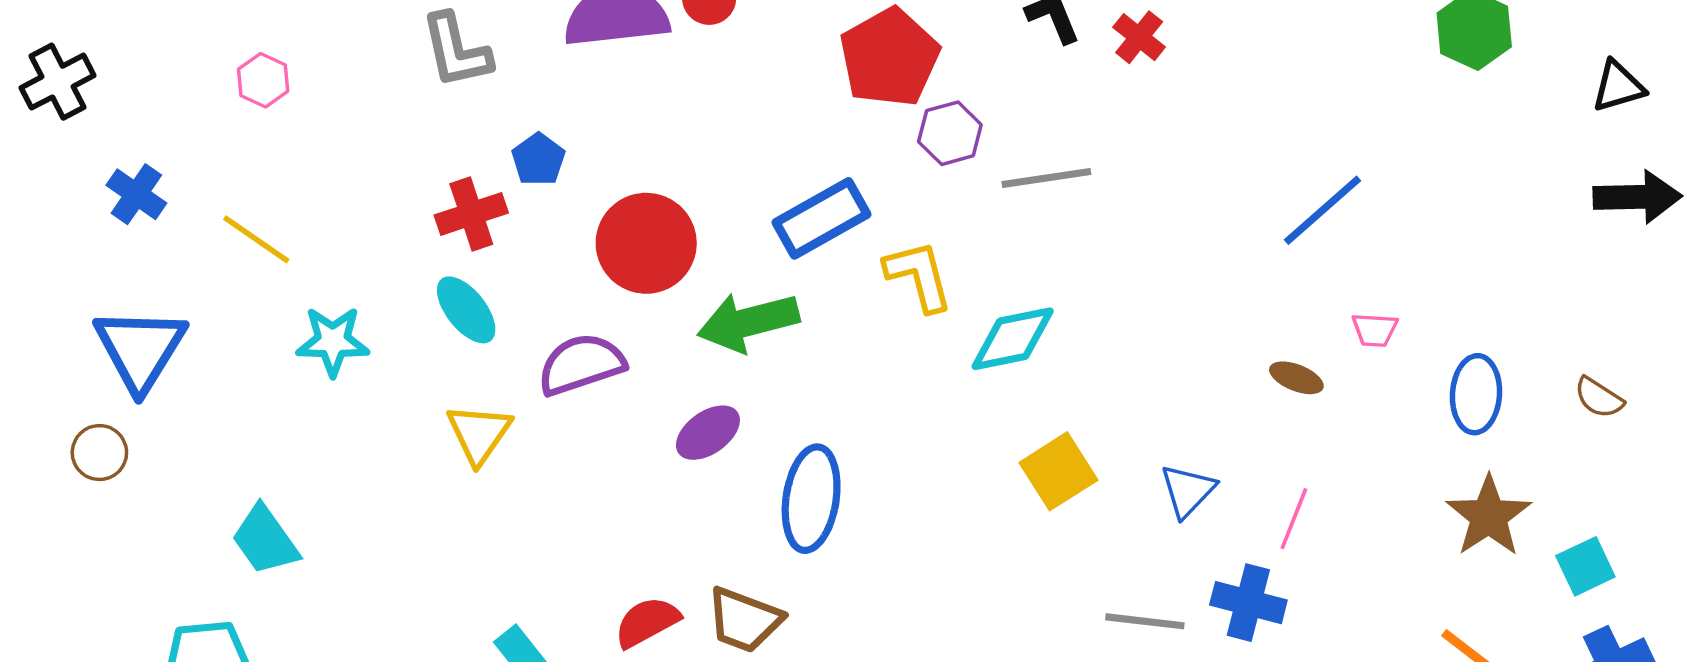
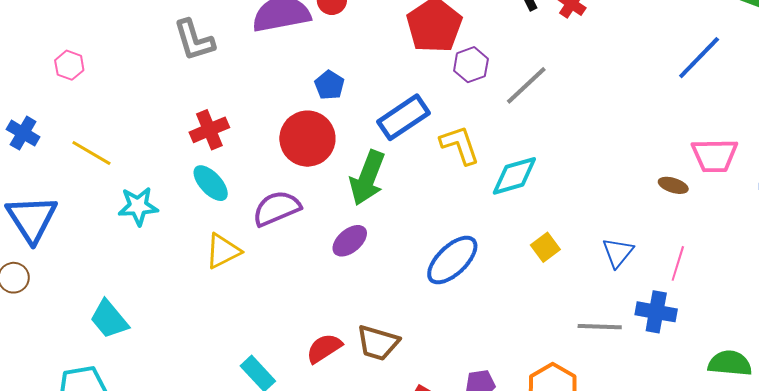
pink hexagon: (263, 80) -> (69, 65), moved
blue pentagon: (538, 159) -> (329, 85), moved
gray line: (1046, 178) -> (526, 85), turned -30
blue line: (1323, 210) -> (699, 58), moved
green arrow: (748, 322) -> (367, 178), turned -50
pink trapezoid: (1375, 330) -> (715, 155), size x1.8
yellow triangle: (479, 434) -> (223, 251), turned 33
yellow square: (1058, 471) -> (545, 247), size x0.7
blue ellipse: (811, 499) -> (452, 260), moved, turned 42

